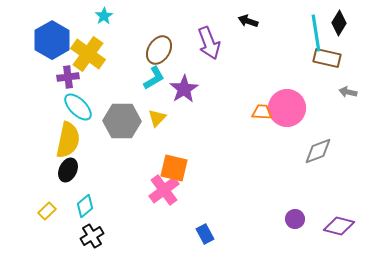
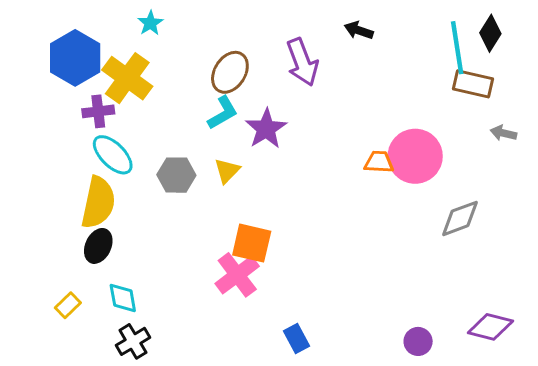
gray hexagon: (122, 121) -> (176, 175), size x0.7
cyan diamond: (85, 206) -> (123, 298), turned -60
purple circle: (295, 219) -> (418, 341), moved

